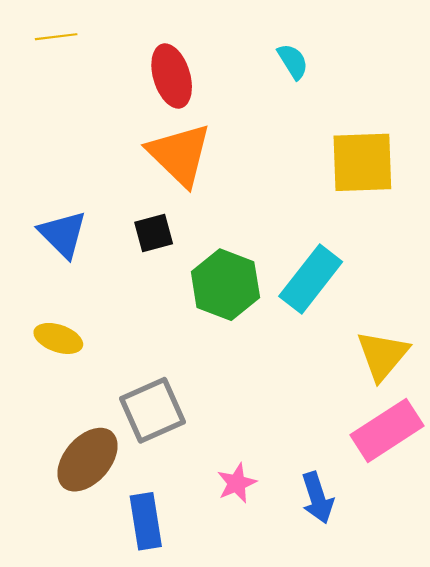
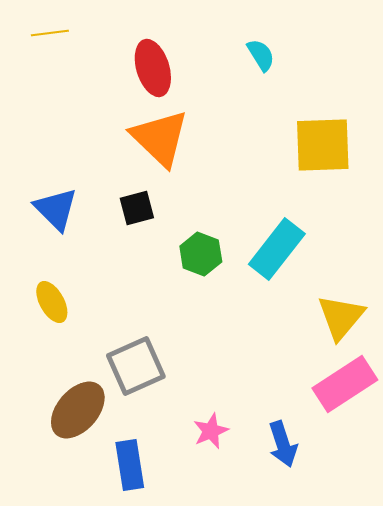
green hexagon: (225, 285) -> (201, 254), size x0.7
yellow ellipse: (58, 338) -> (52, 302), turned 42

